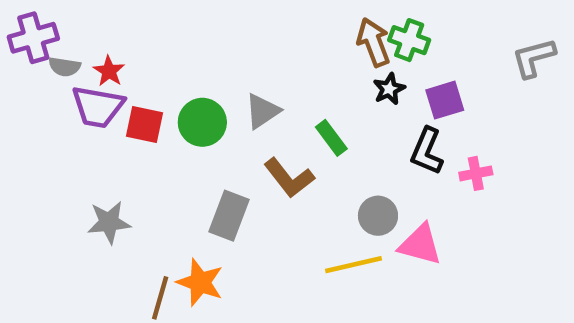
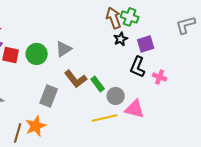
green rectangle: (331, 138) -> (98, 84), moved
pink cross: (476, 173) -> (160, 77), turned 32
orange star: (200, 282) -> (36, 126), turned 30

